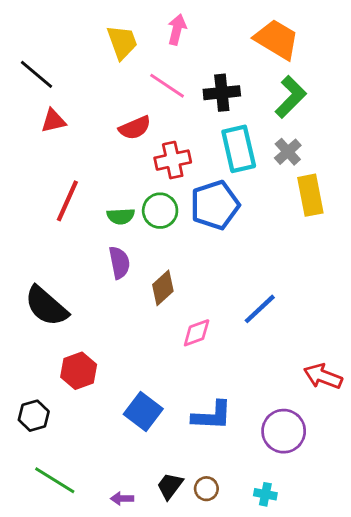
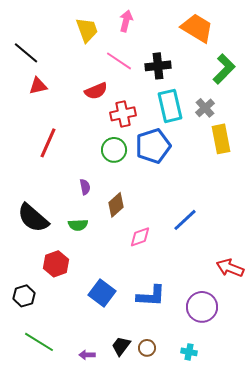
green L-shape: (291, 97) -> (224, 69), moved
green semicircle: (121, 216) -> (78, 225), moved
purple semicircle: (119, 263) -> (85, 187), size x0.7

